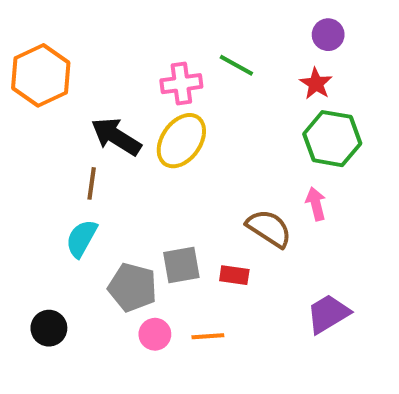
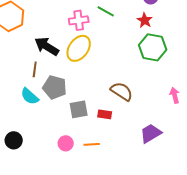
pink arrow: (316, 204) -> (175, 95), moved
cyan semicircle: (82, 238) -> (30, 96), turned -78
gray pentagon: (132, 287) -> (55, 87), moved

